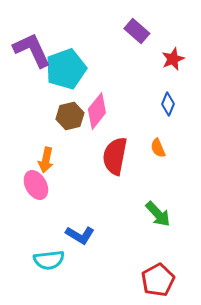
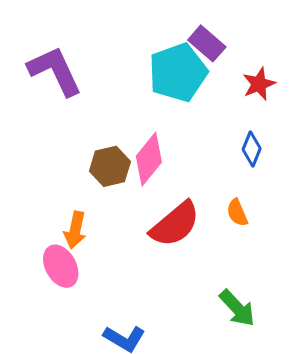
cyan pentagon: (66, 69) -> (178, 72), moved
red semicircle: (115, 156) -> (175, 224), turned -141

